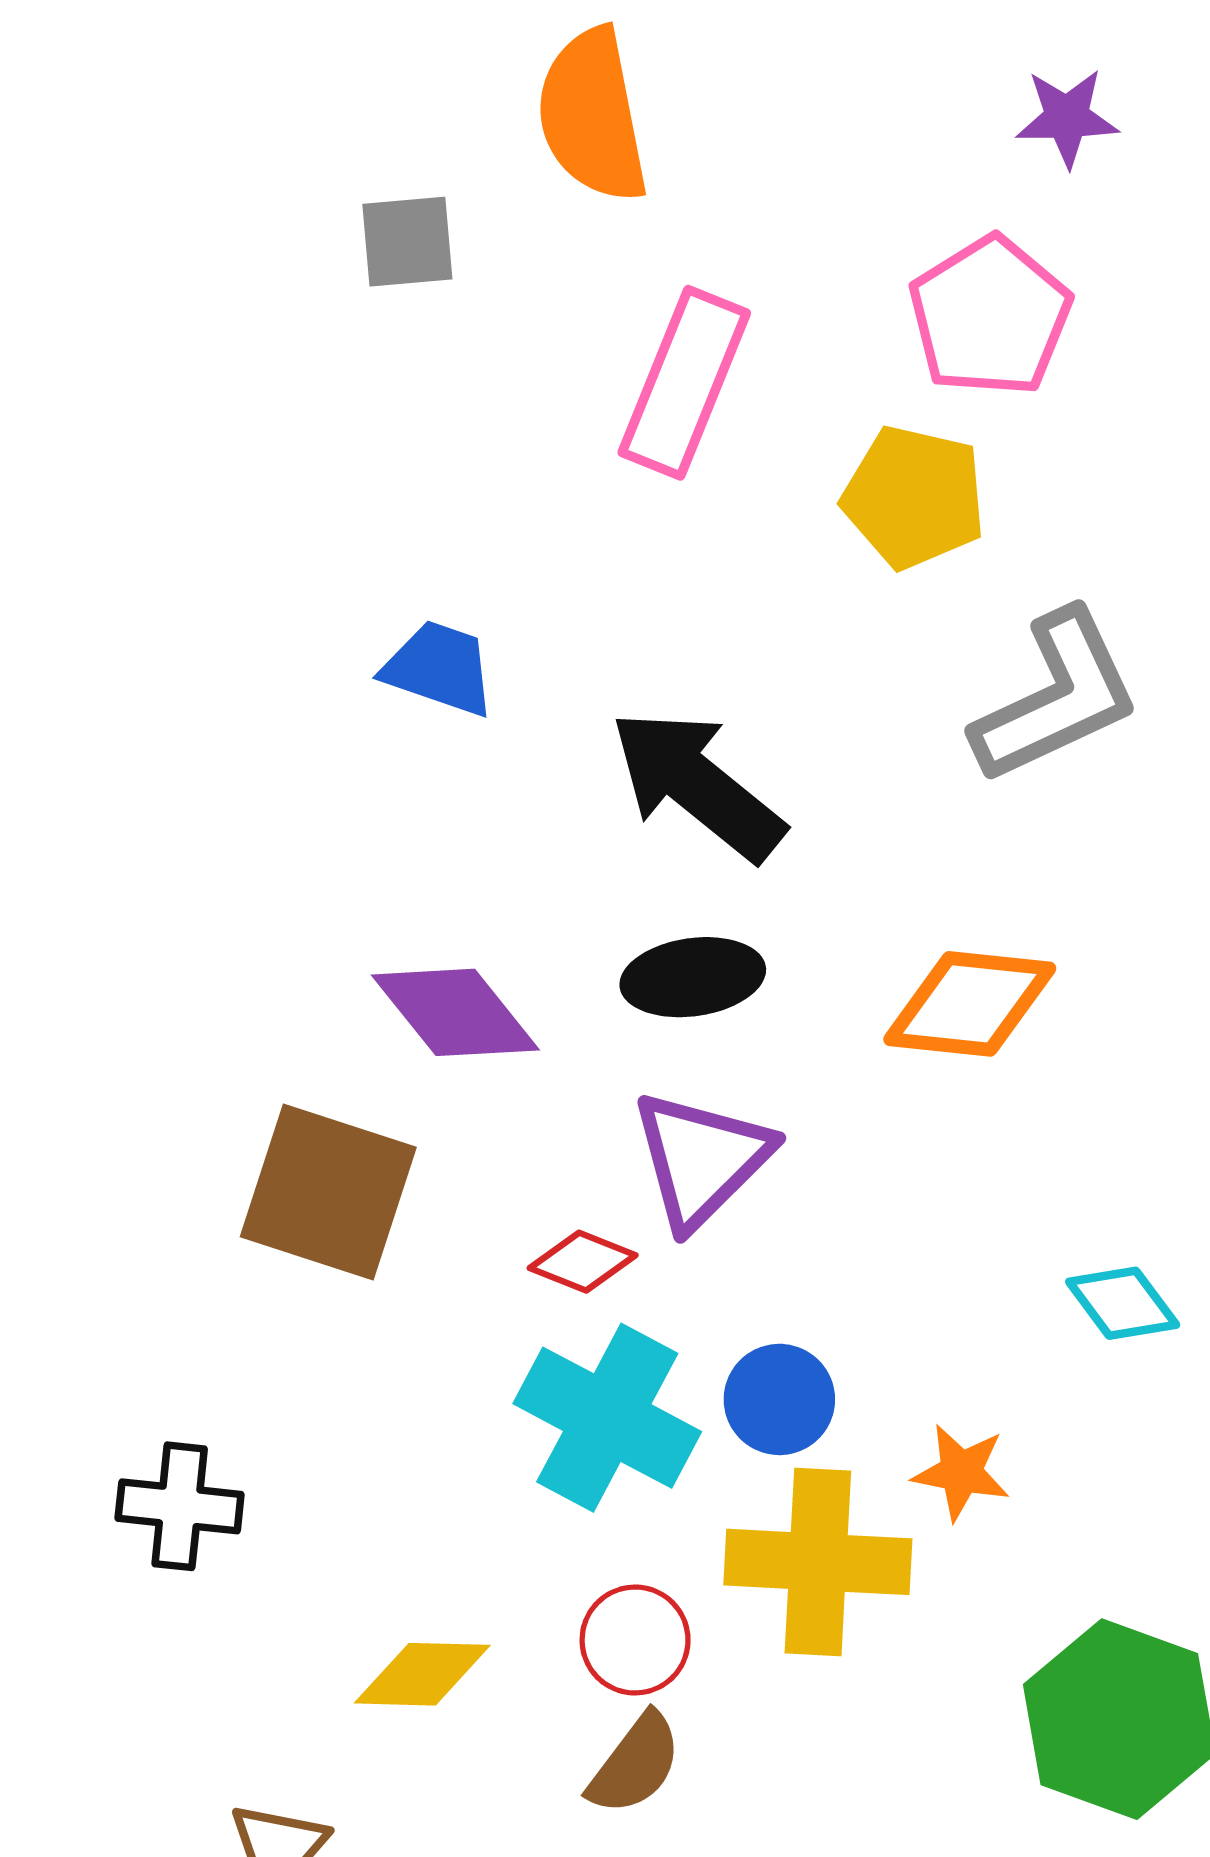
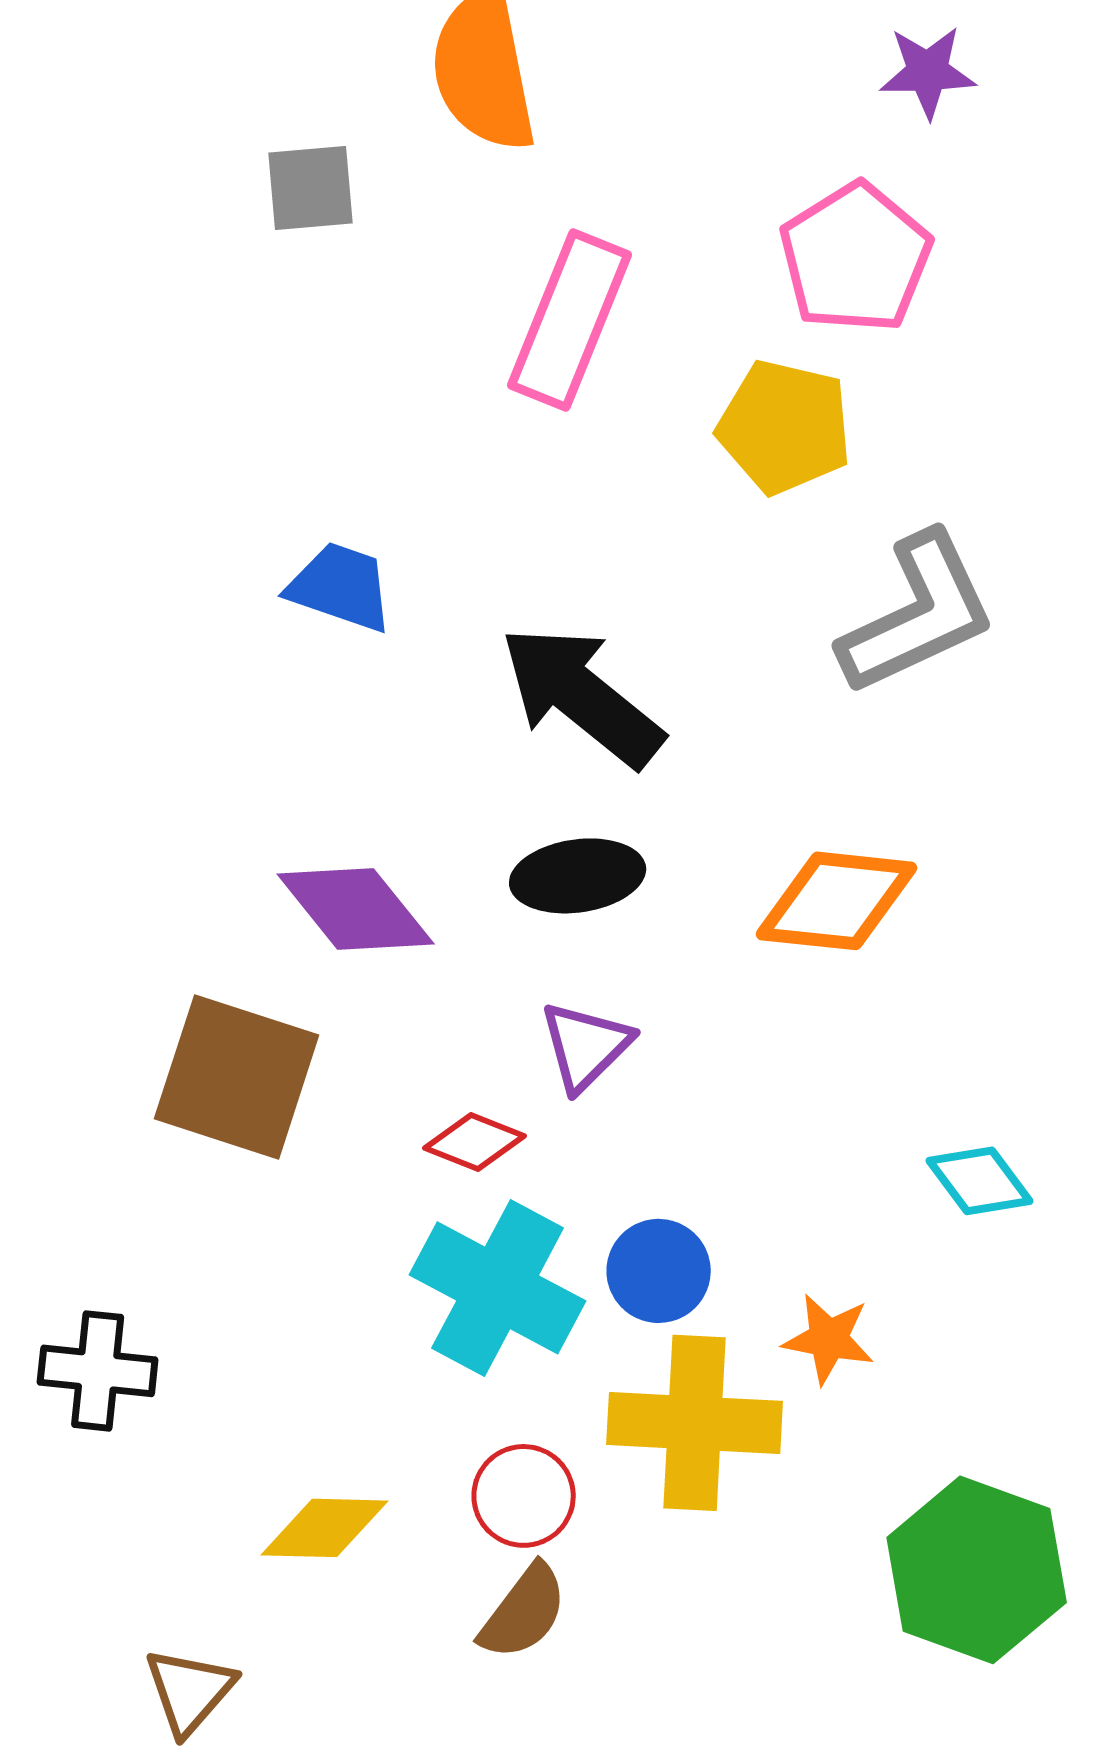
purple triangle: (701, 1159) -> (586, 1046), size x0.7

